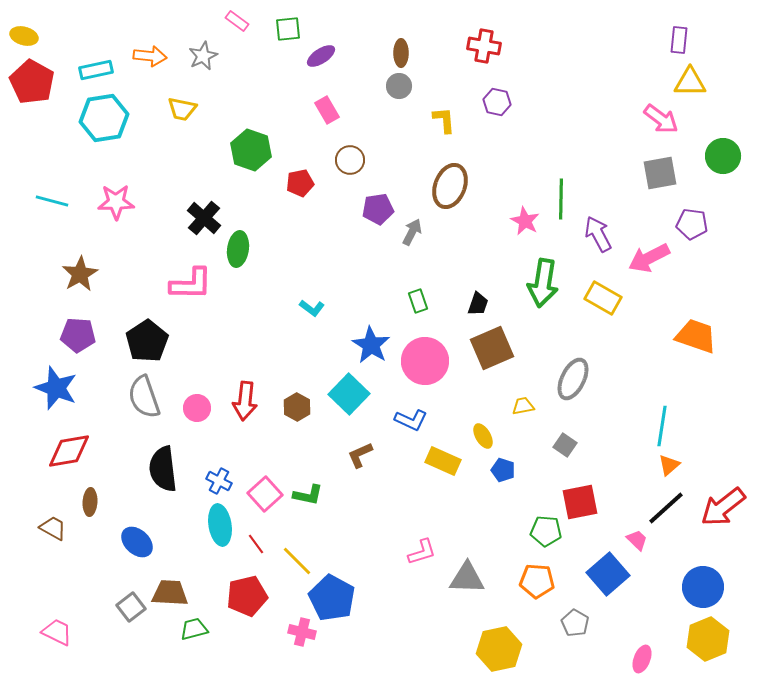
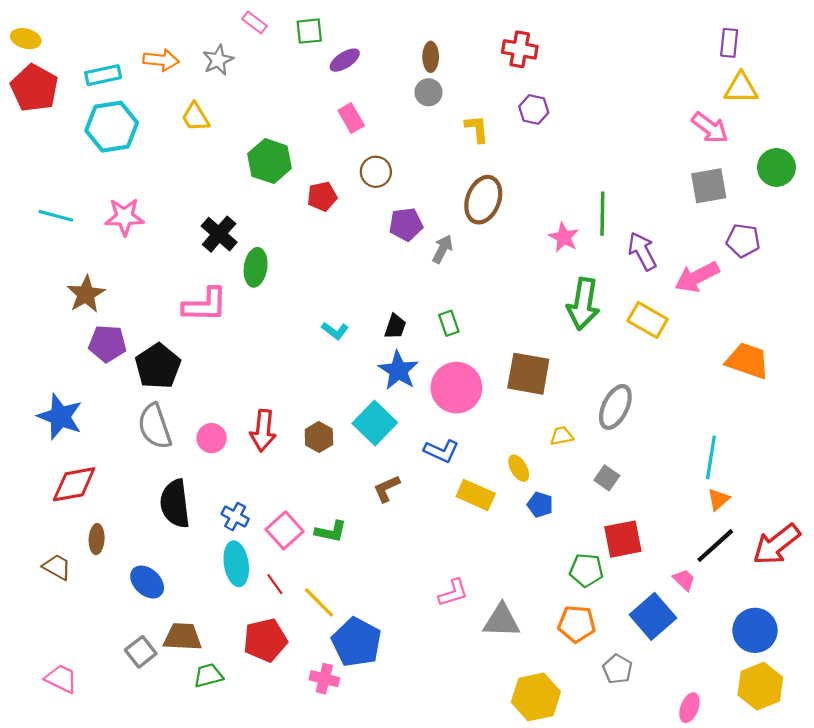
yellow trapezoid: (182, 109) -> (195, 117), turned 48
black trapezoid: (478, 304) -> (395, 326), moved
purple pentagon: (78, 335) -> (107, 344), moved
brown square: (492, 348) -> (528, 374), turned 33

